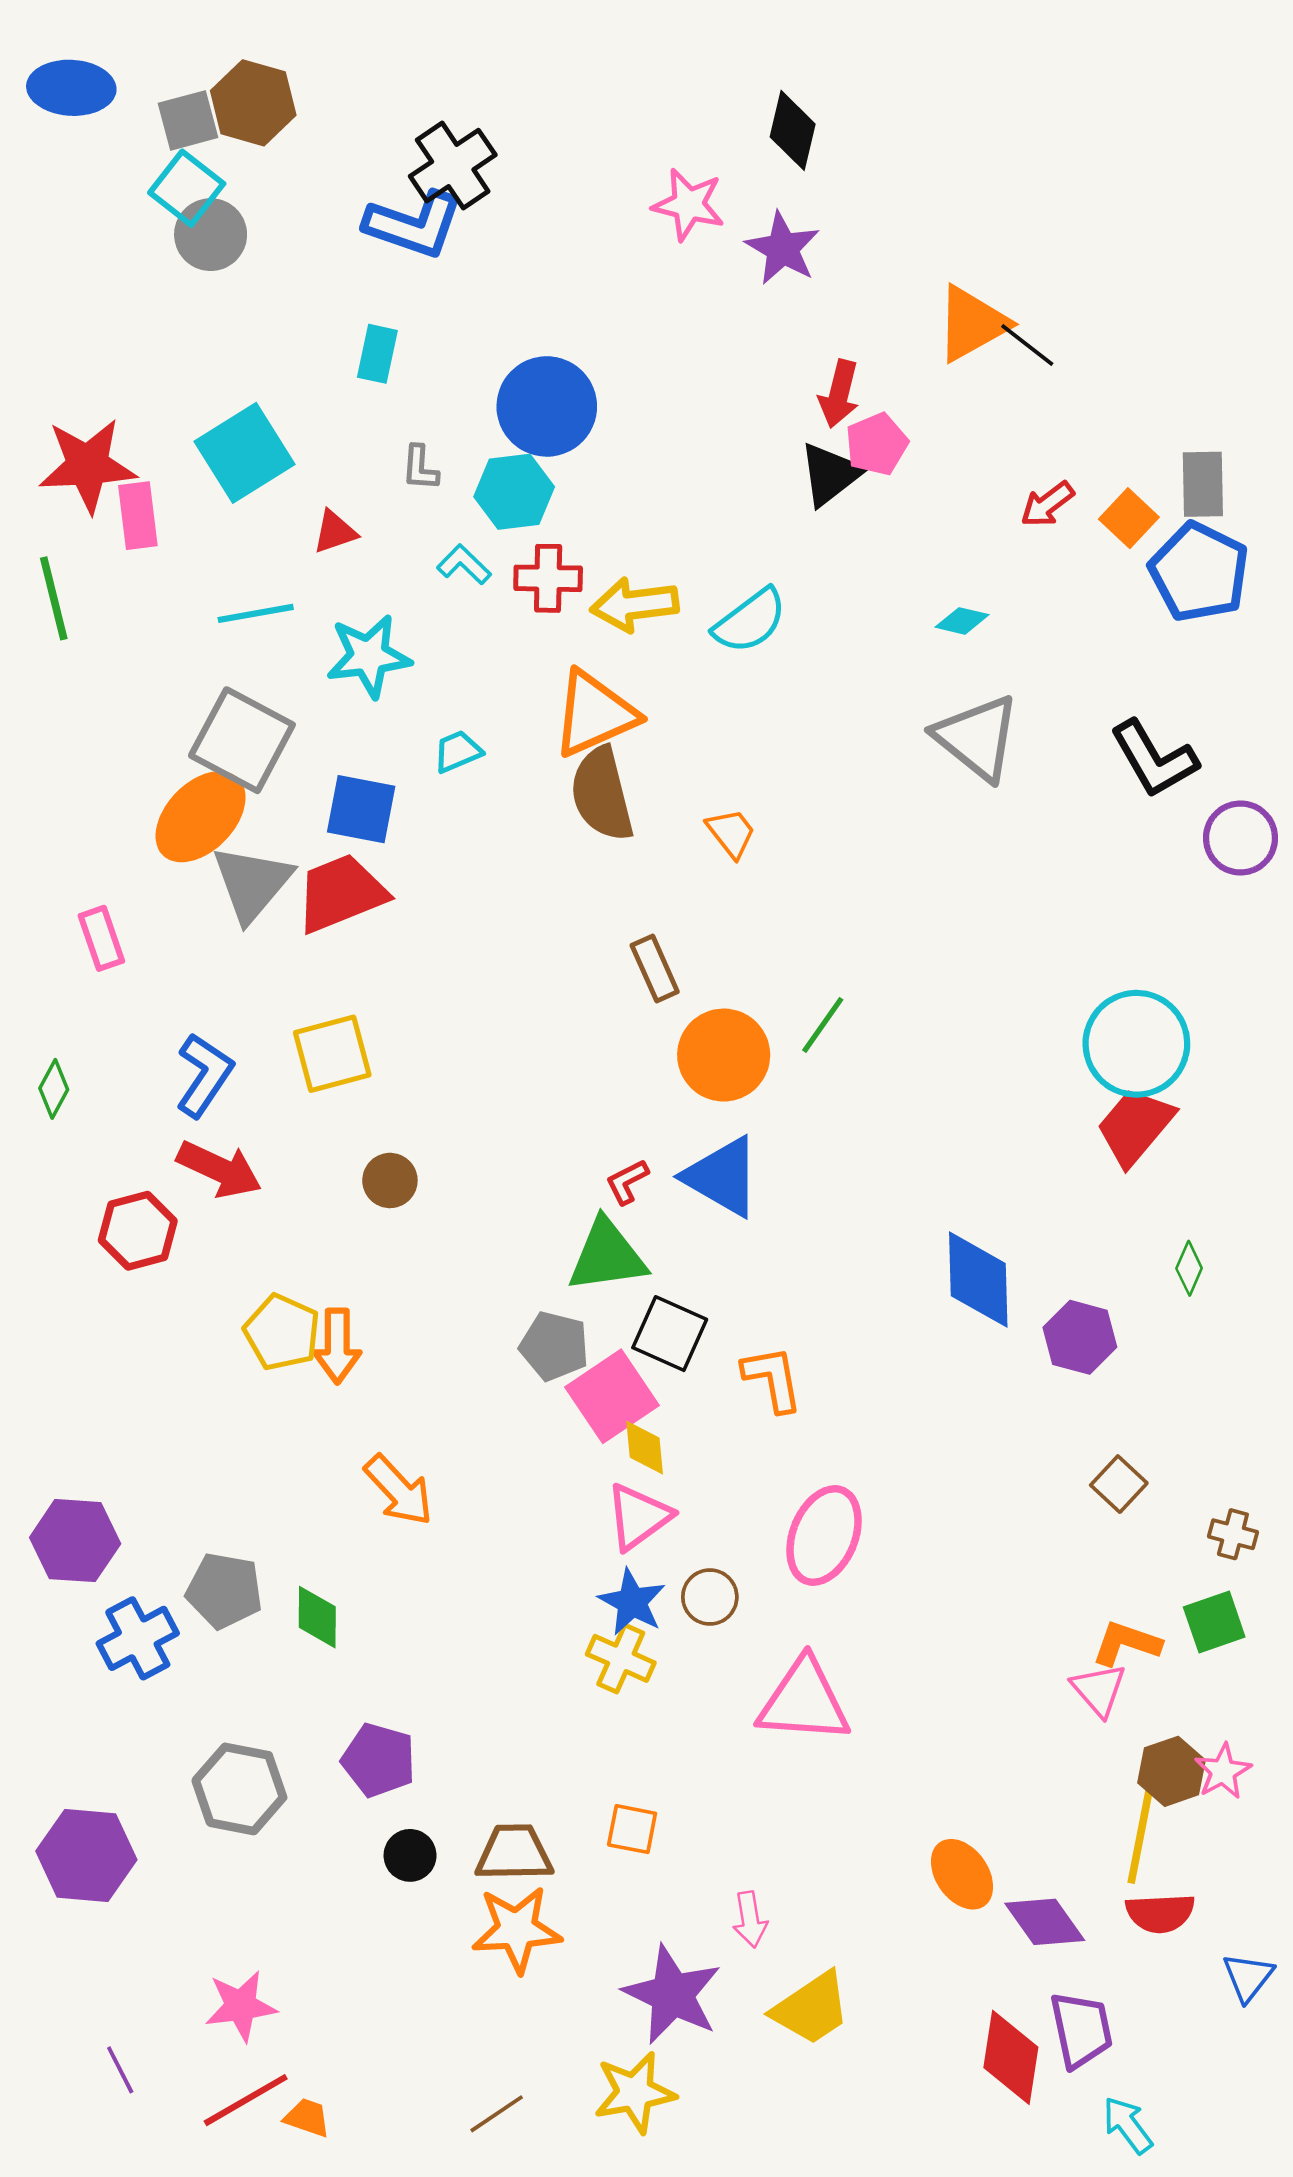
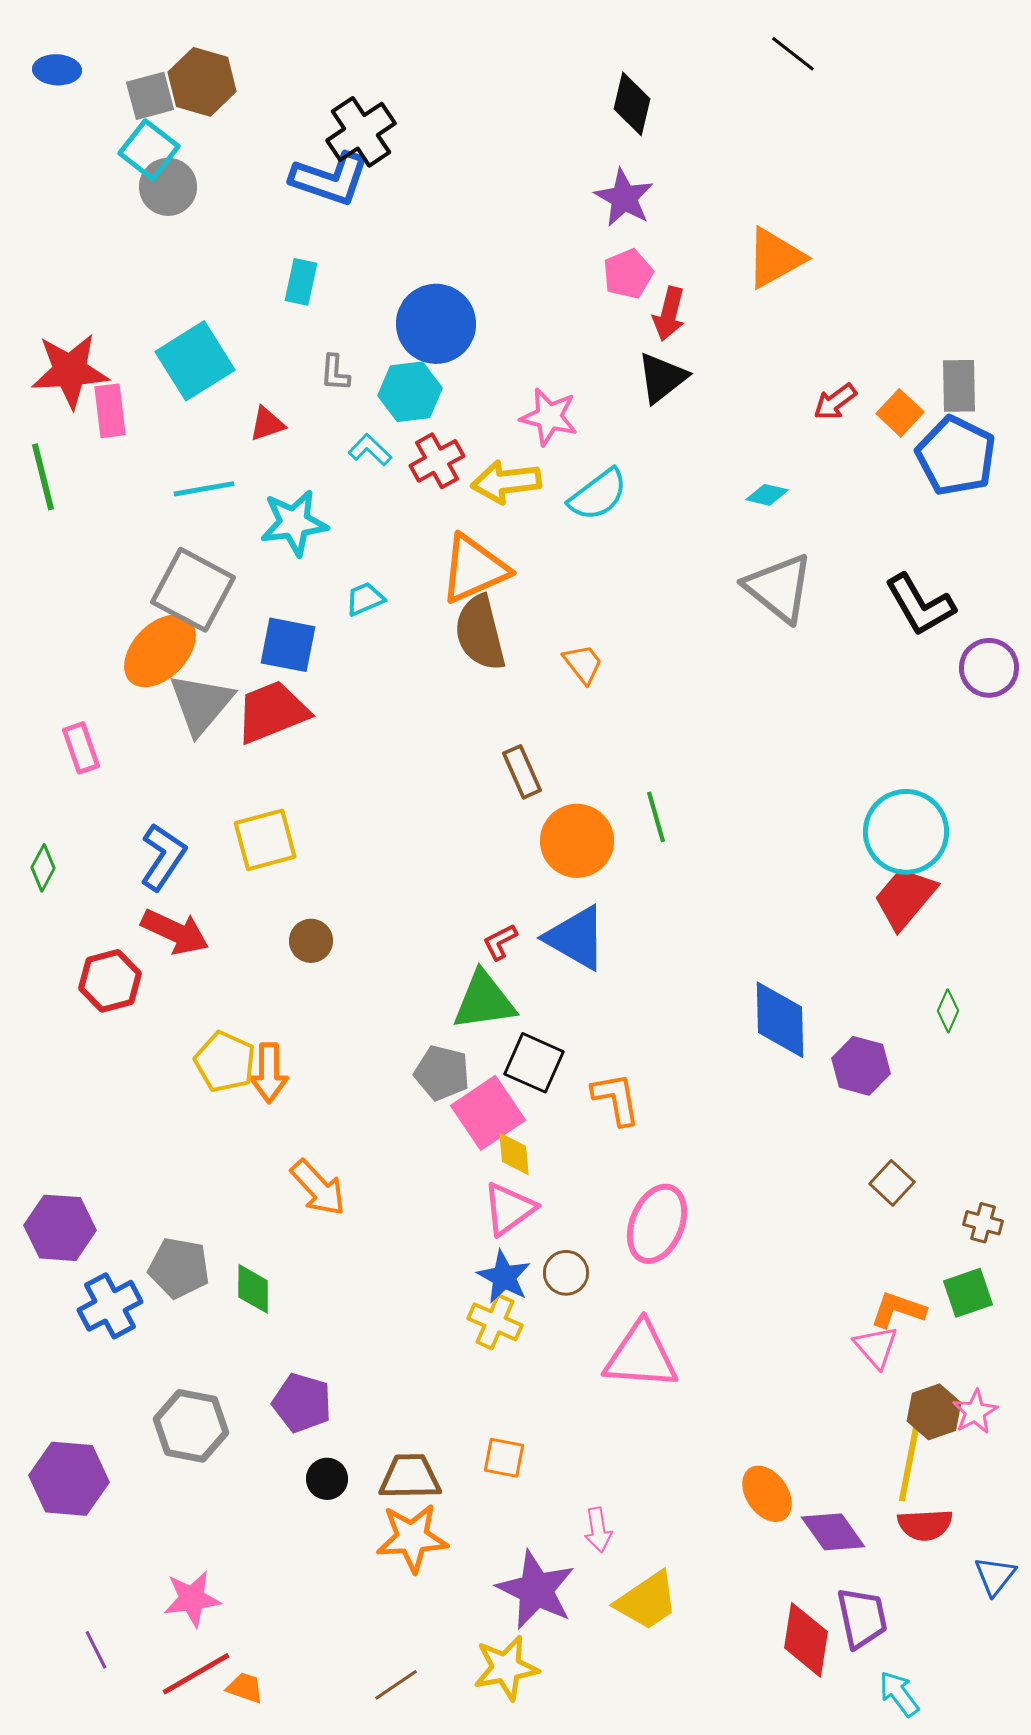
blue ellipse: (71, 88) -> (57, 70), size x0.7
pink star: (689, 204) -> (549, 417), moved
black line: (1027, 345) -> (793, 54), moved
pink pentagon: (877, 444) -> (628, 274), moved
red cross: (548, 578) -> (437, 461), turned -30
green line: (823, 1025) -> (656, 817), turned -51

